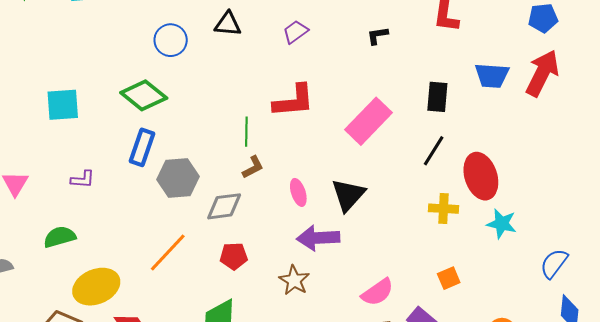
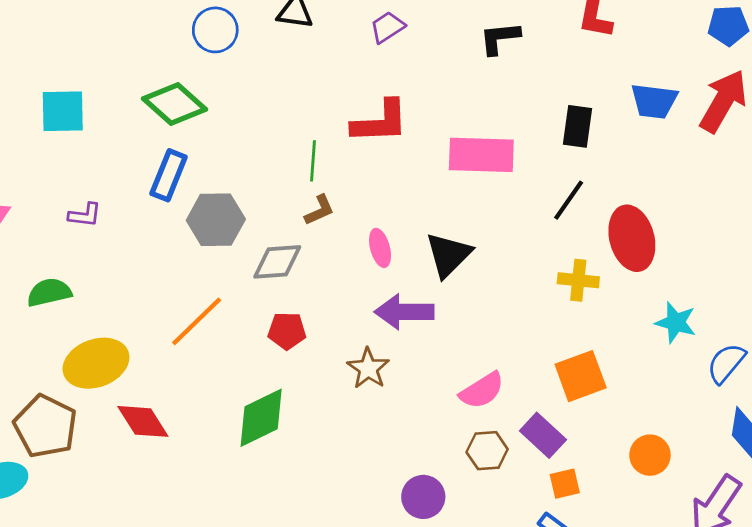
black L-shape: (377, 36) -> (500, 38), size x1.4
pink rectangle: (368, 121) -> (481, 155), turned 45
cyan star: (502, 224) -> (676, 322), moved
orange square: (449, 278) -> (581, 376), size x1.6

